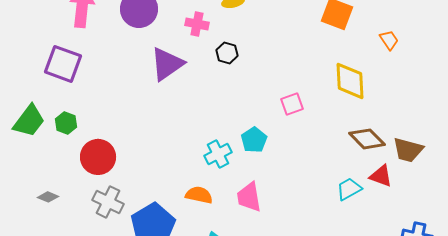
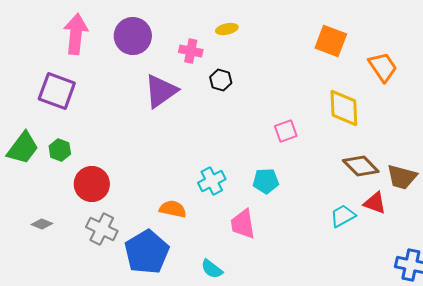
orange trapezoid: (389, 40) -> (383, 67), size x1.5
cyan pentagon: (254, 140) -> (266, 181), moved, turned 30
orange semicircle: (199, 195) -> (173, 209), moved

